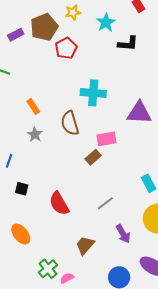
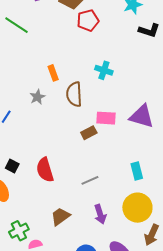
cyan cross: (93, 93) -> (104, 70), size x0.7
orange rectangle: (33, 106) -> (53, 73), moved
purple triangle: (139, 113) -> (142, 116), moved
black square: (22, 189) -> (12, 166), moved

